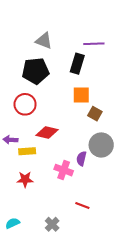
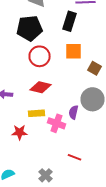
red circle: (25, 104) -> (40, 56), moved
brown square: (95, 114) -> (94, 68), moved
yellow rectangle: (27, 151) -> (36, 113), moved

